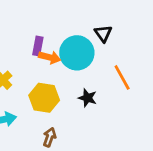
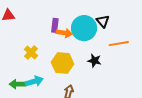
black triangle: (103, 33) -> (103, 21), moved
orange line: (122, 77) -> (119, 44), turned -66

